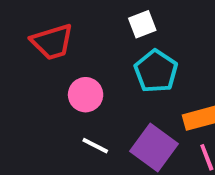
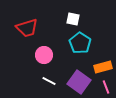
white square: (142, 24) -> (73, 19), turned 32

